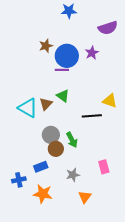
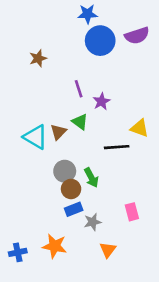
brown star: (46, 46) -> (38, 58), moved
purple star: (92, 53) -> (101, 101), moved
blue circle: (67, 56) -> (100, 41), moved
purple line: (62, 70) -> (79, 89), turned 72
blue rectangle: (41, 167) -> (74, 209), moved
blue cross: (19, 180) -> (18, 252), moved

